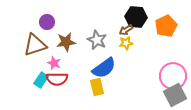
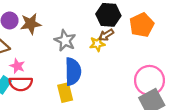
brown arrow: (126, 30) -> (106, 35), moved
brown star: (66, 42) -> (31, 24), moved
blue semicircle: (104, 68) -> (73, 72), turned -55

